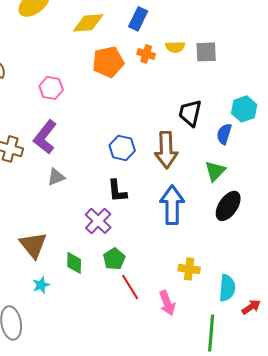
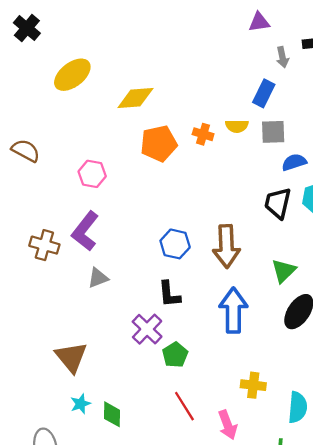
blue rectangle: (138, 19) -> (264, 93), moved
black trapezoid: (190, 113) -> (278, 203), moved
blue semicircle: (224, 134) -> (294, 162), moved, turned 55
green pentagon: (114, 259) -> (175, 355), moved
green diamond: (74, 263) -> (112, 414), moved

